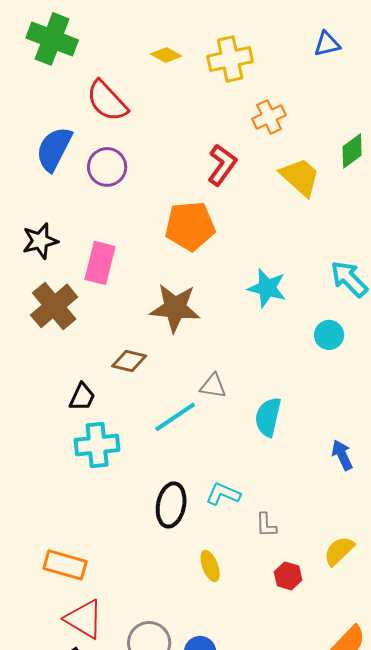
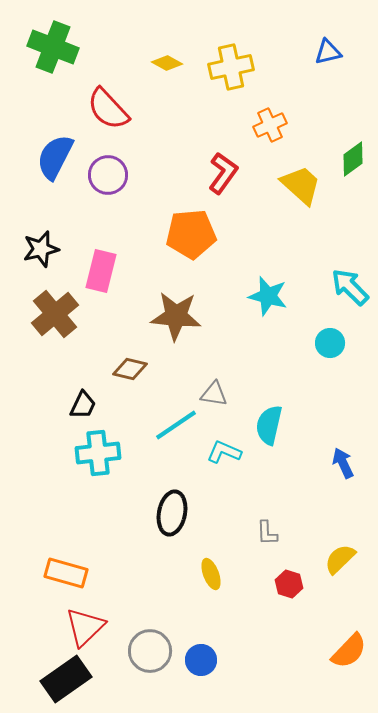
cyan L-shape: (223, 494) -> (224, 452), moved
red triangle: (84, 619) -> (85, 627), turned 45

